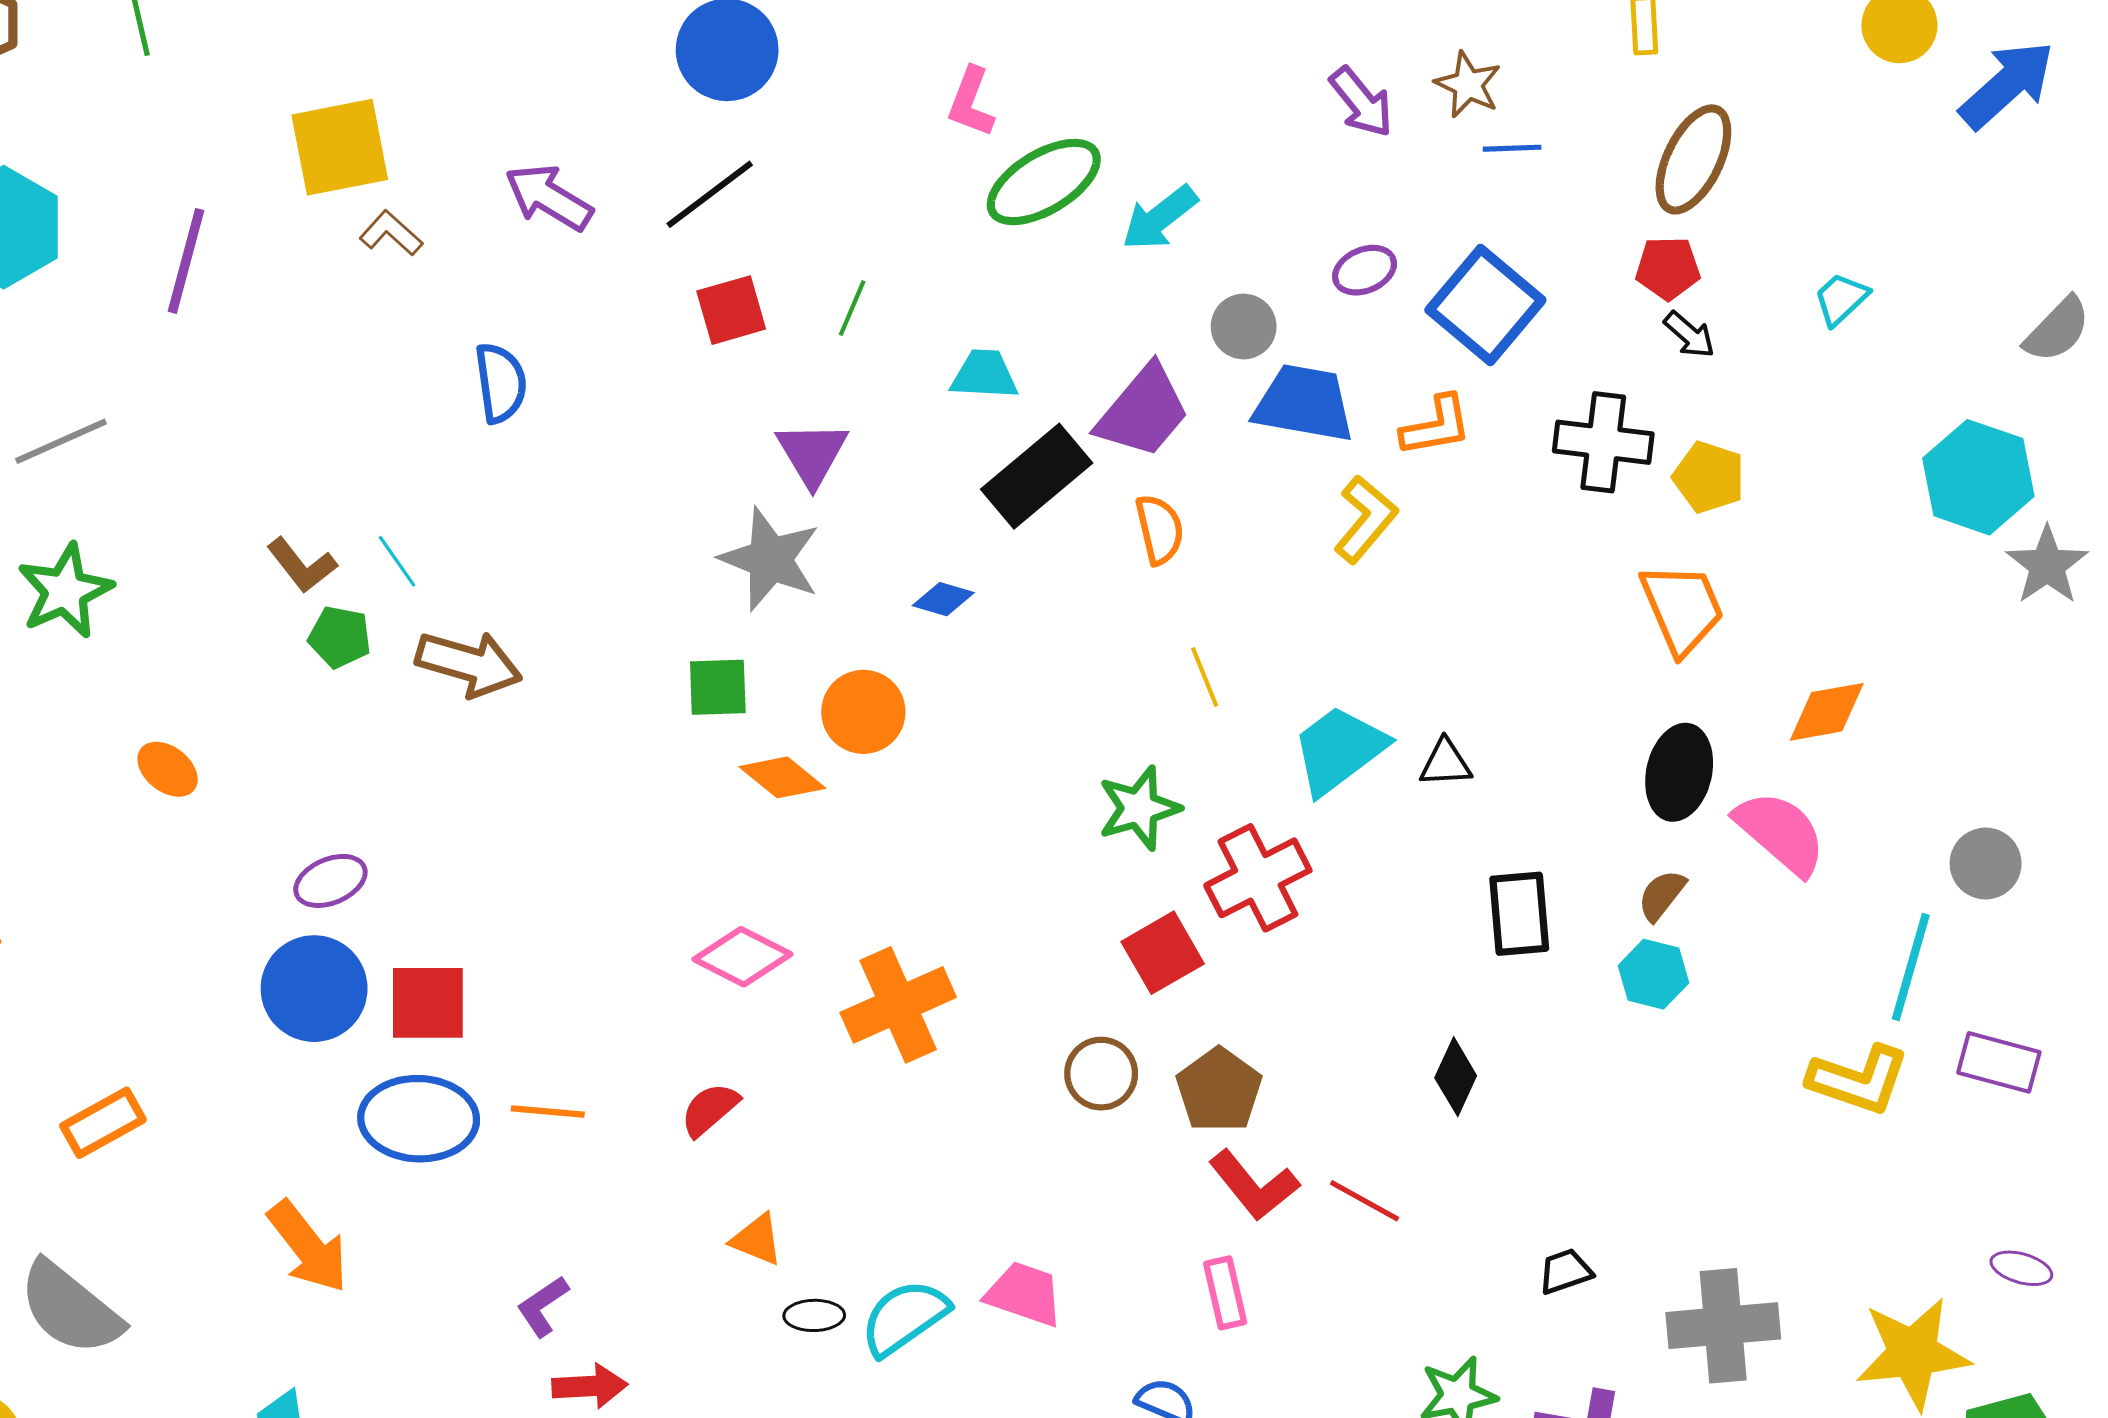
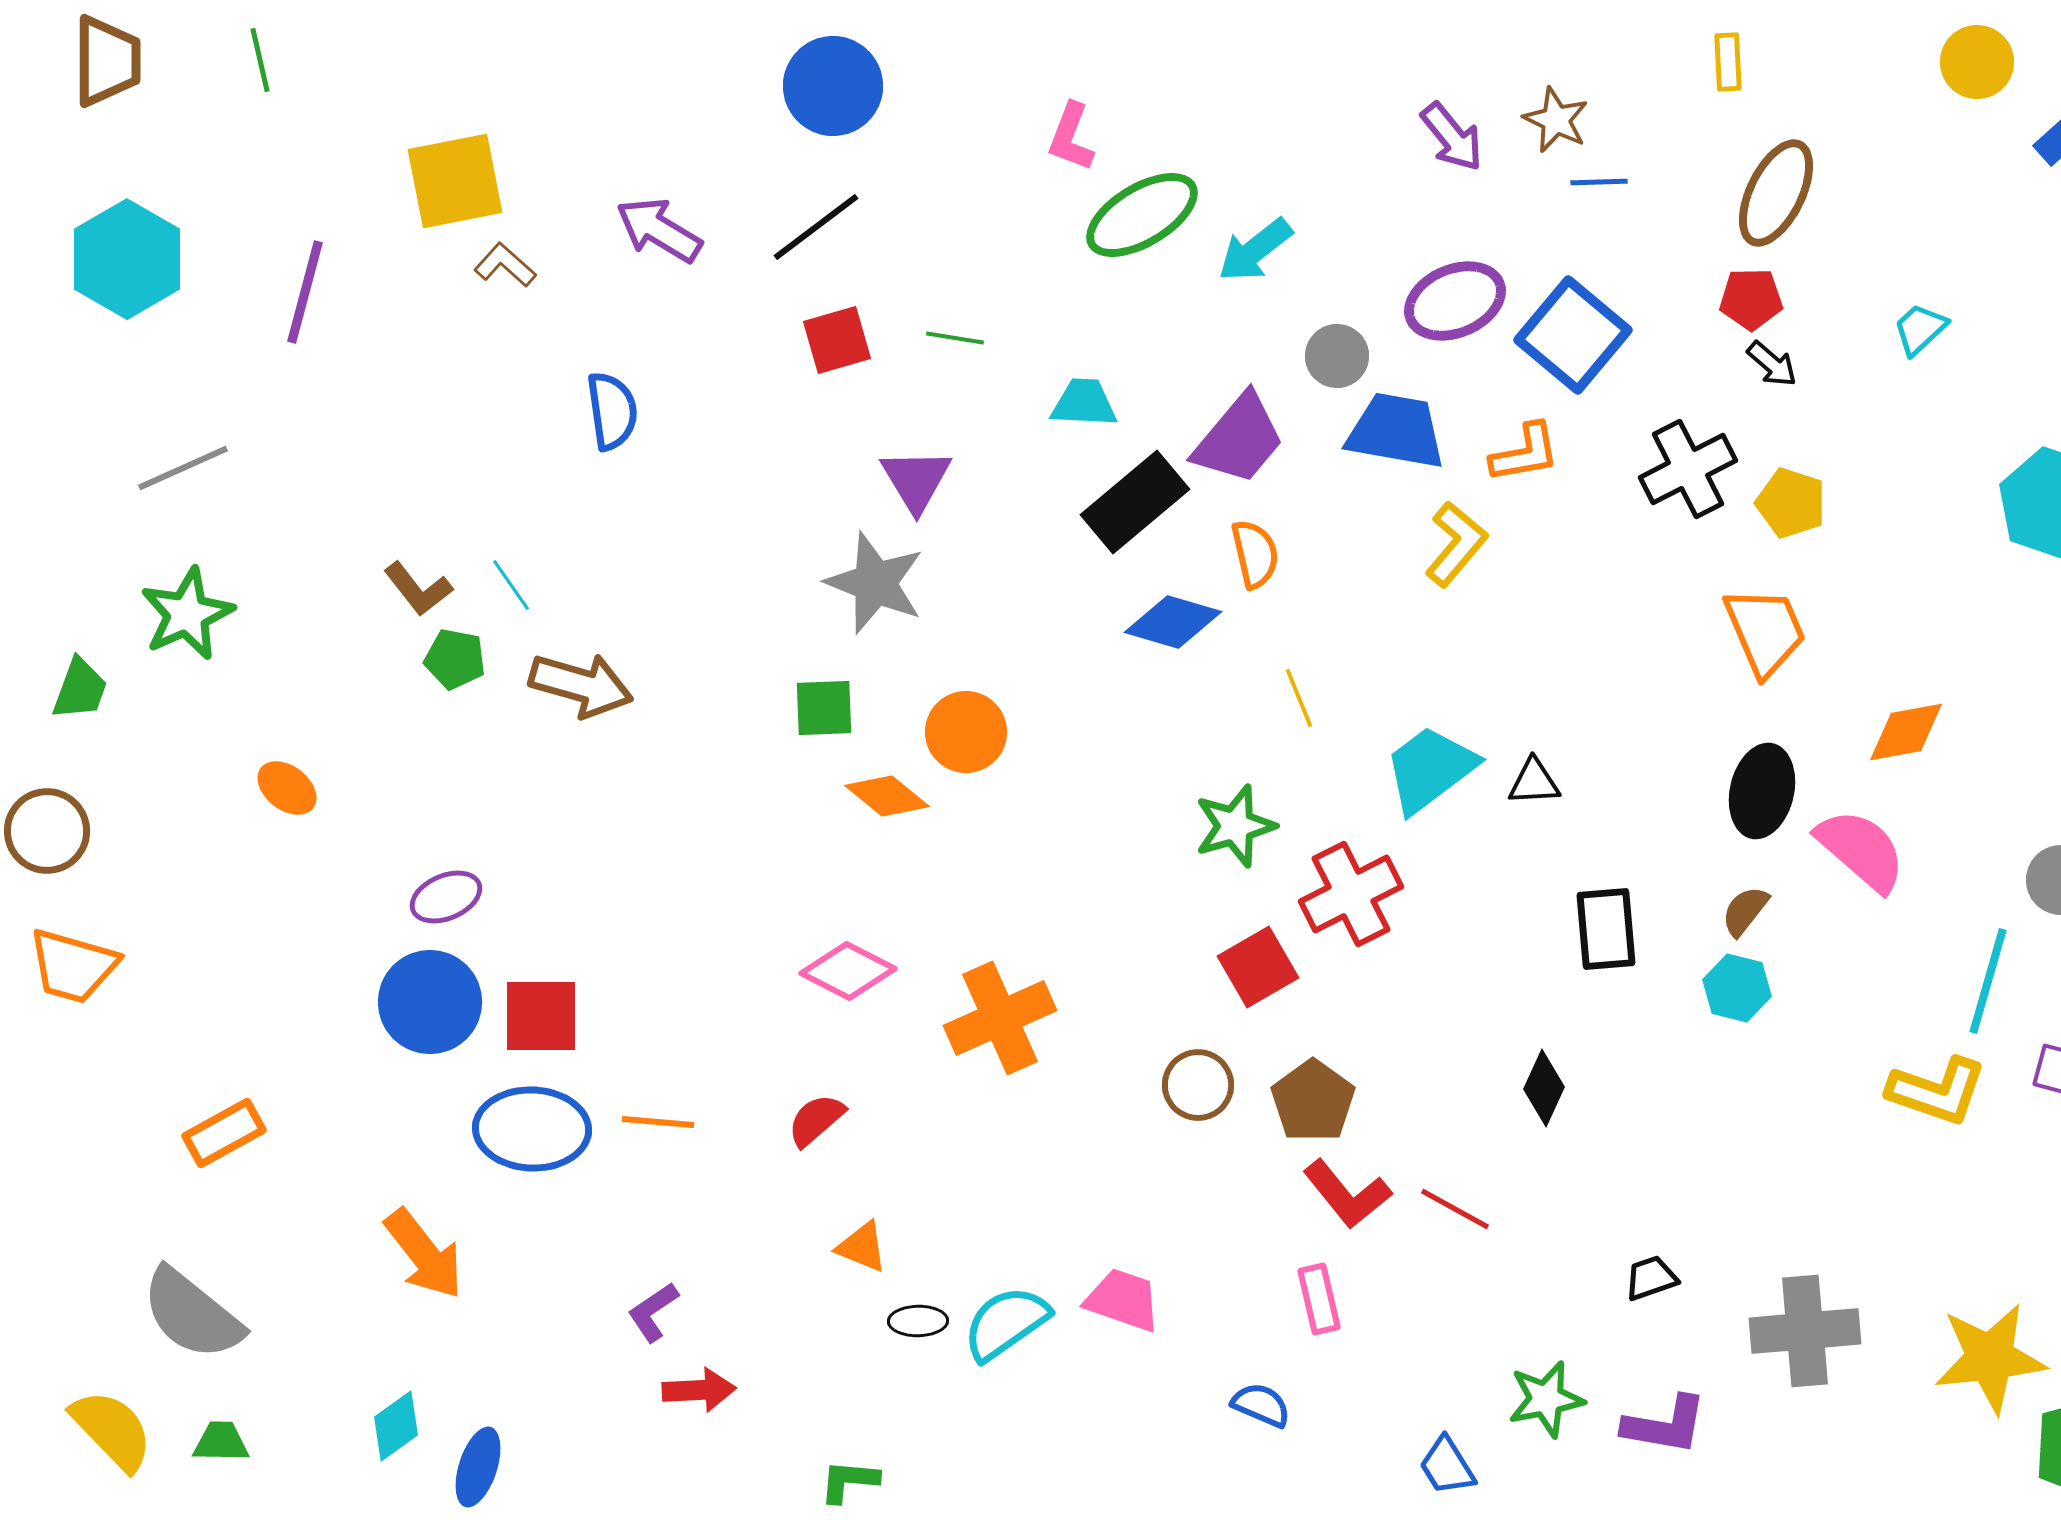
purple ellipse: (1365, 270) -> (1455, 301), size x1.6
green line: (852, 308) -> (955, 338), turned 76
black cross: (1603, 442) -> (1688, 469), turned -34
blue diamond: (943, 599) -> (1173, 622), moved, size x1.6

